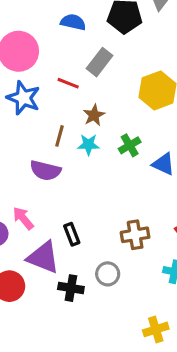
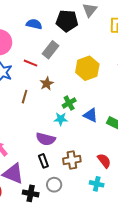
cyan star: (88, 145) -> (61, 119), moved
purple semicircle: (45, 171) -> (46, 139), moved
black rectangle: (72, 234) -> (43, 161), moved

